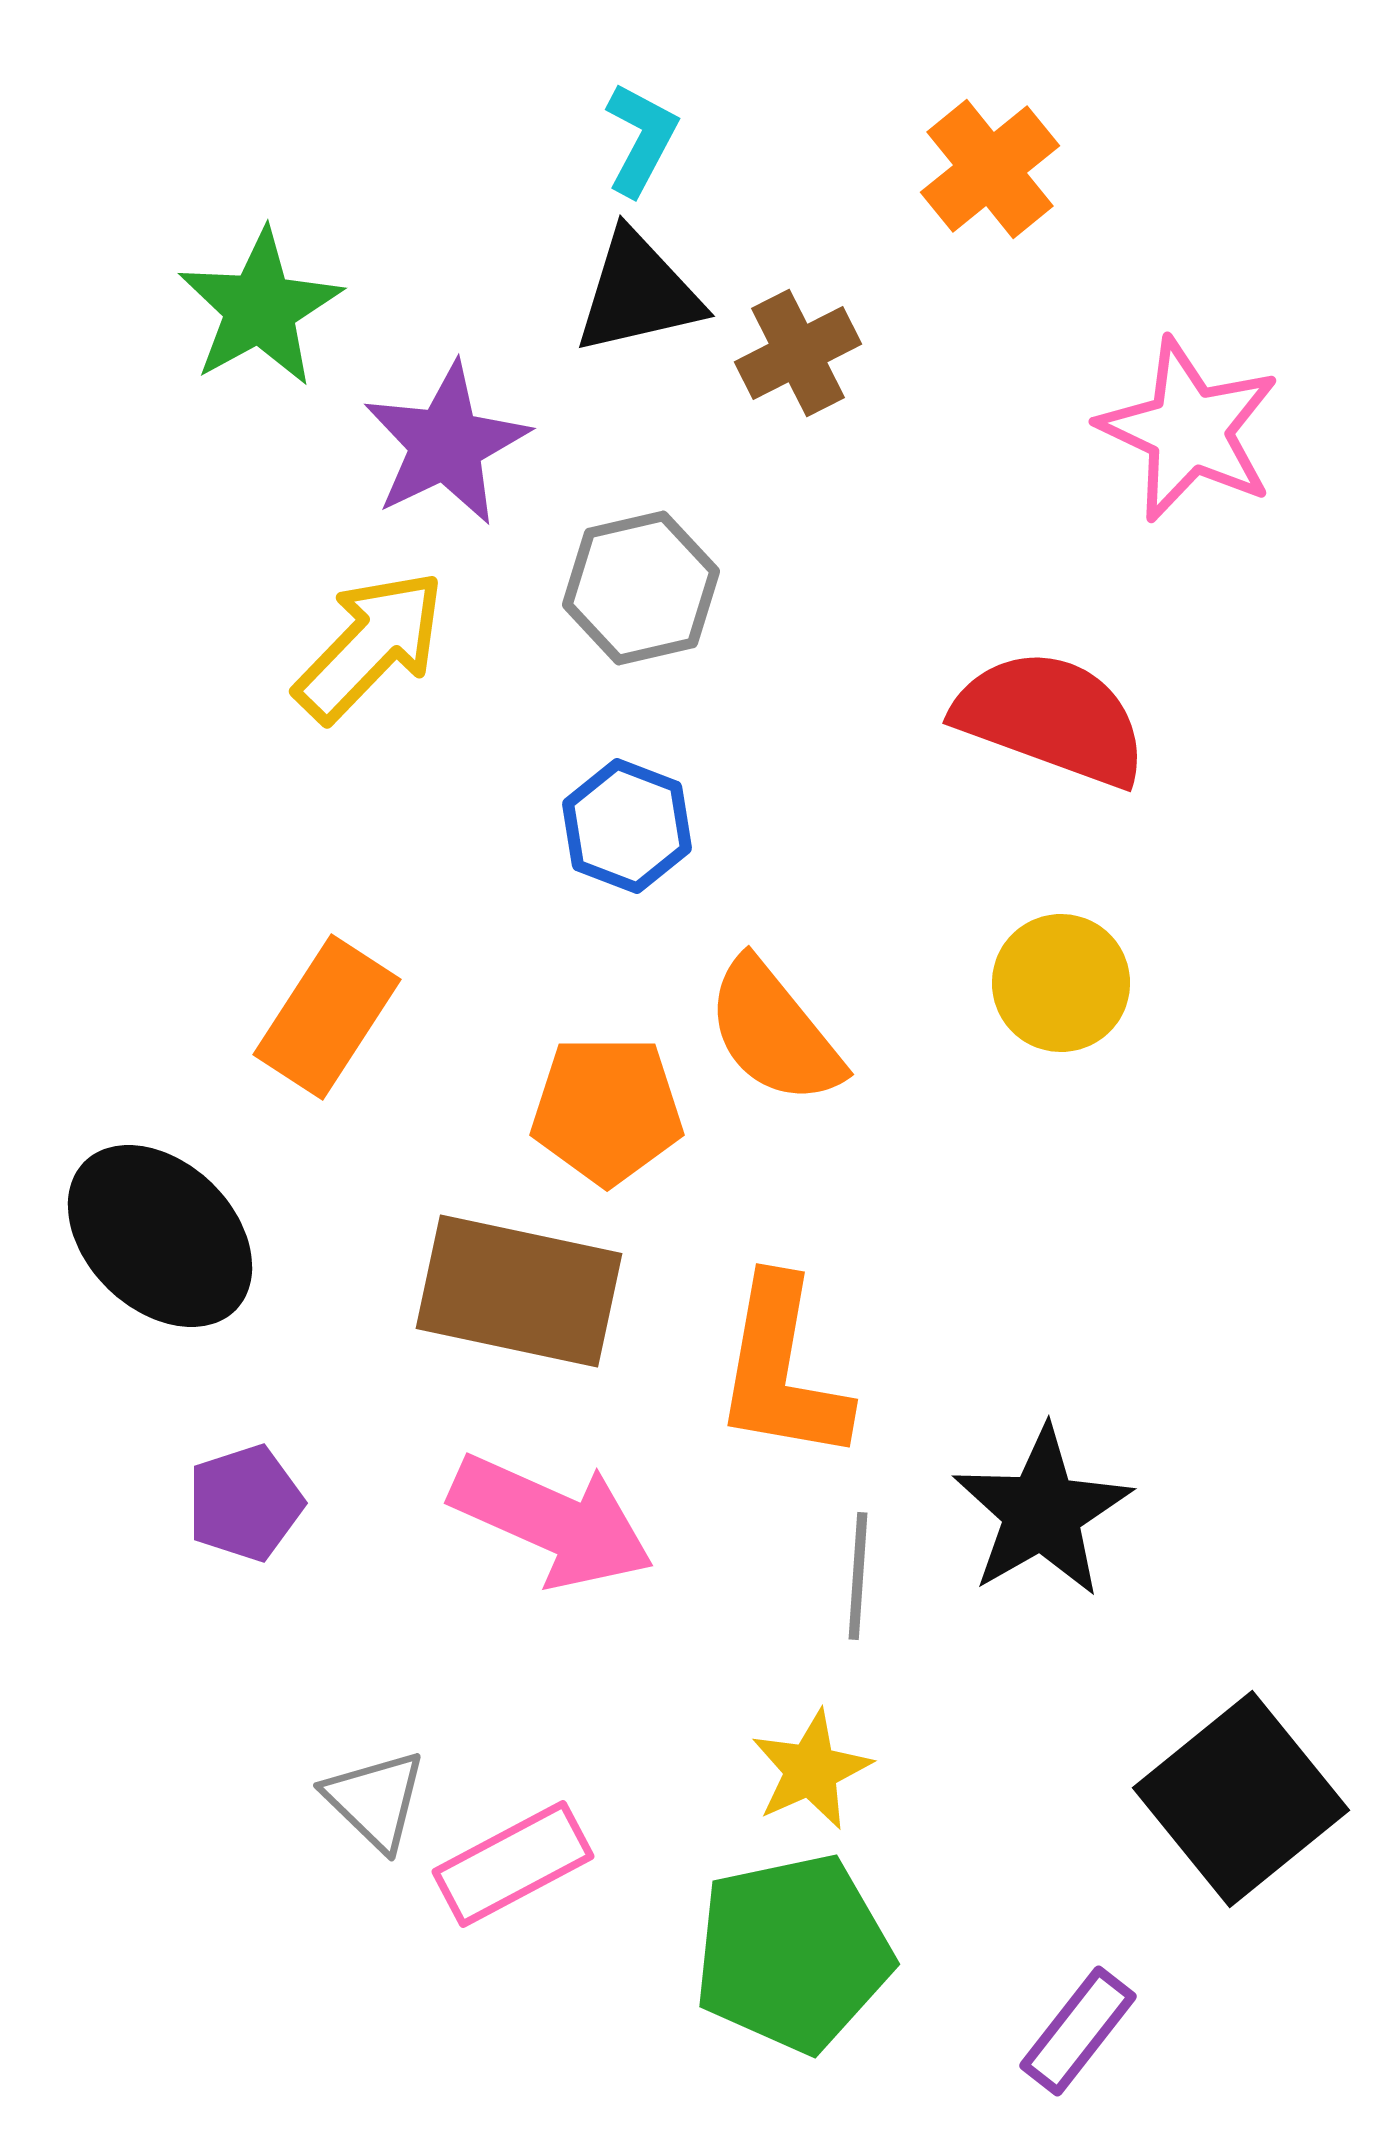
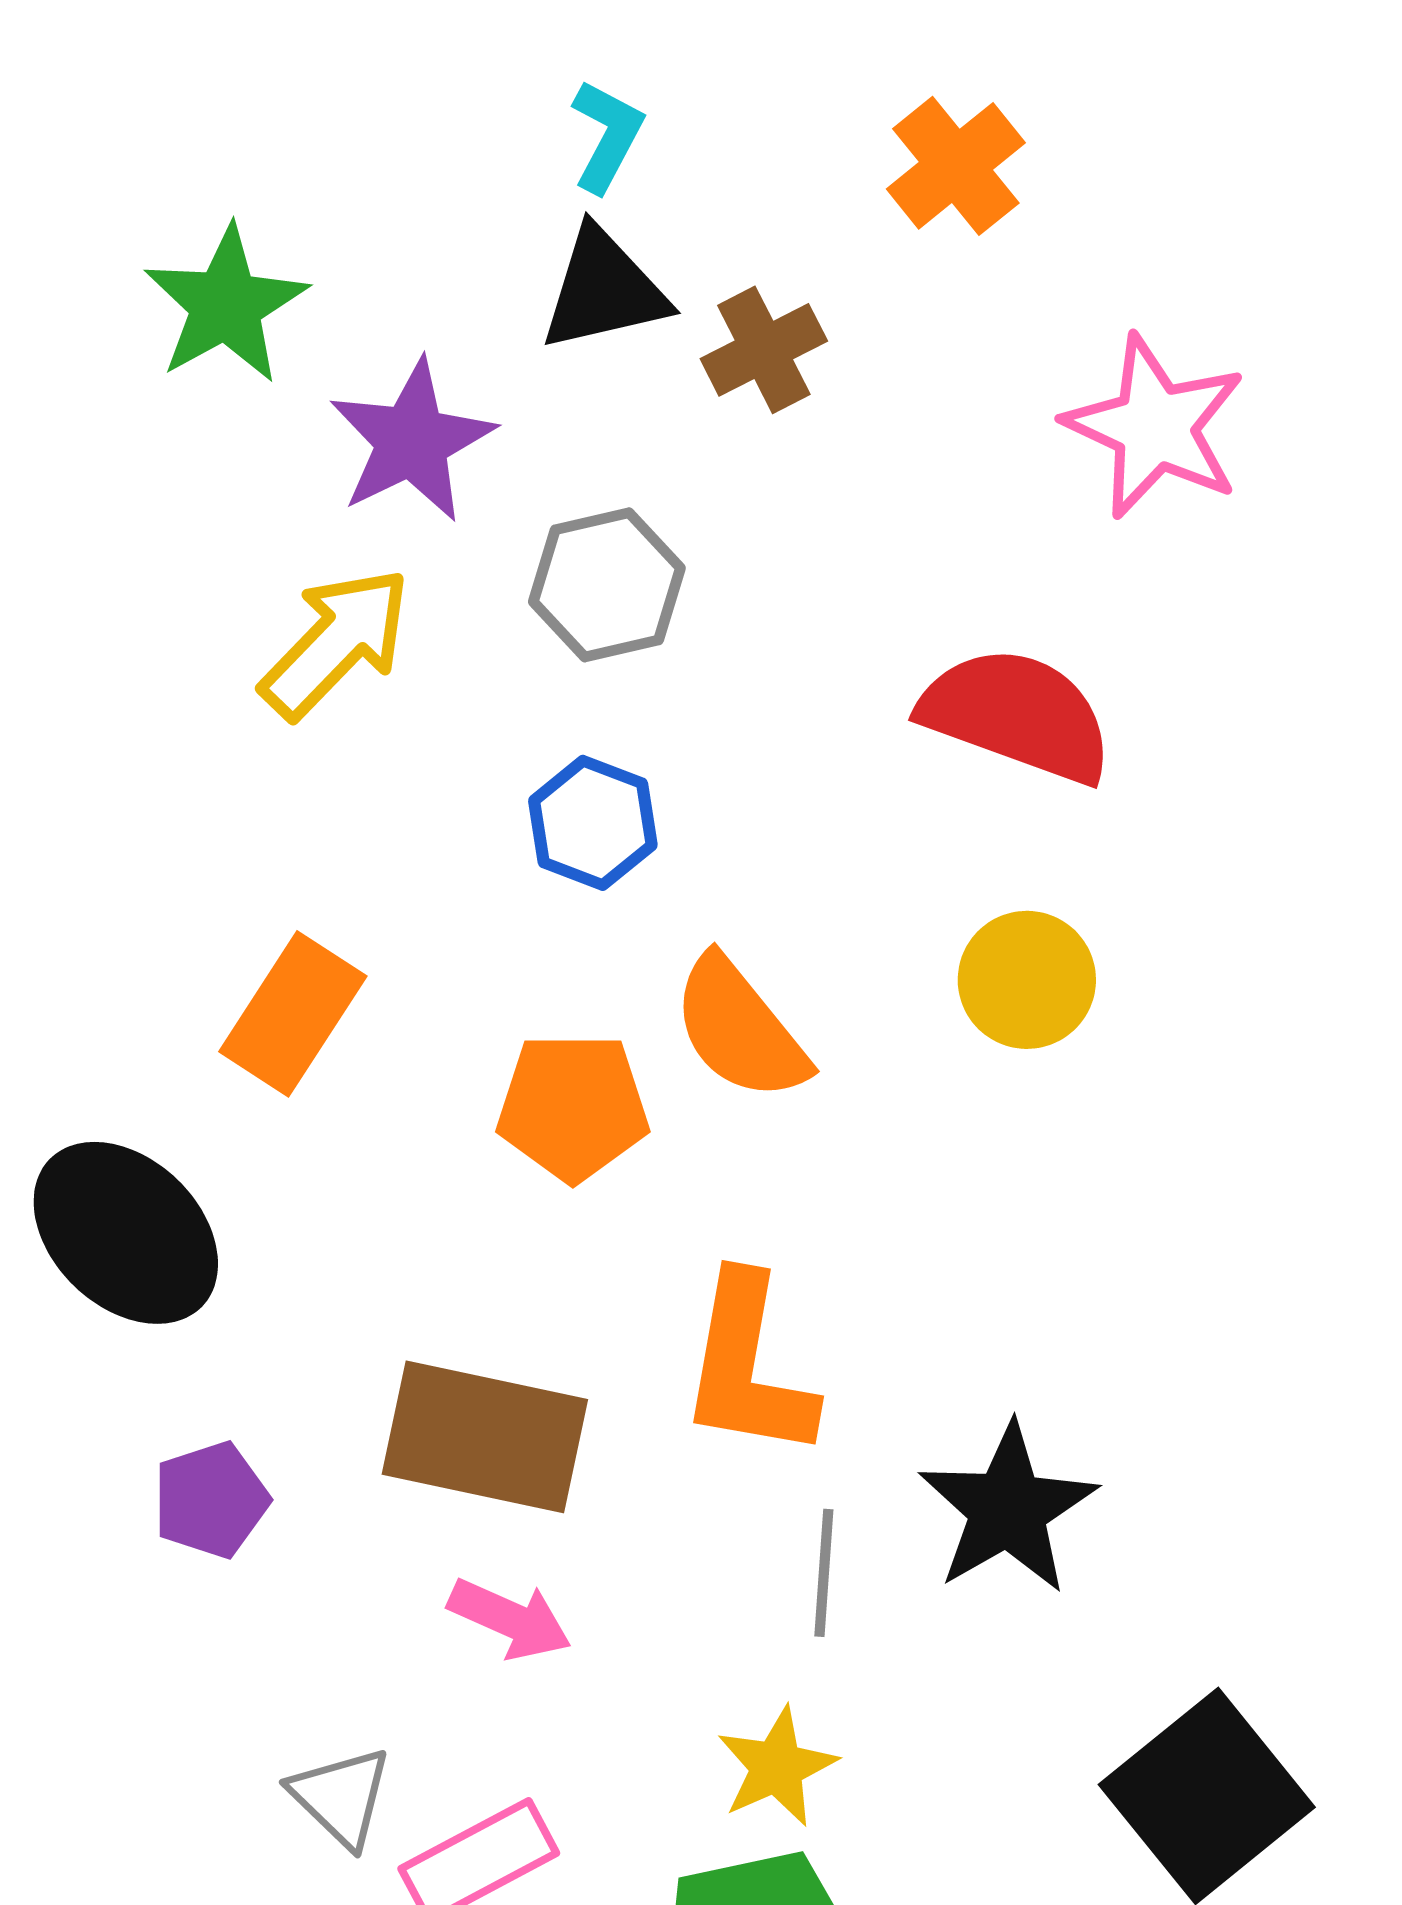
brown rectangle: (519, 1291) -> (485, 1437), moved
pink arrow: (552, 1521) -> (510, 1619), moved, size x0.6

